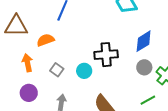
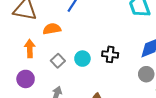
black cross: (106, 55) -> (110, 54), size x0.7
cyan circle: (84, 71) -> (82, 59), moved

